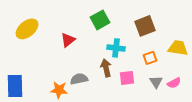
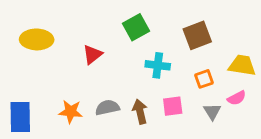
yellow ellipse: (27, 29) -> (37, 39), turned 40
brown arrow: (106, 68) -> (140, 112), moved
pink semicircle: (174, 83) -> (237, 98), moved
orange star: (59, 90) -> (71, 112), moved

